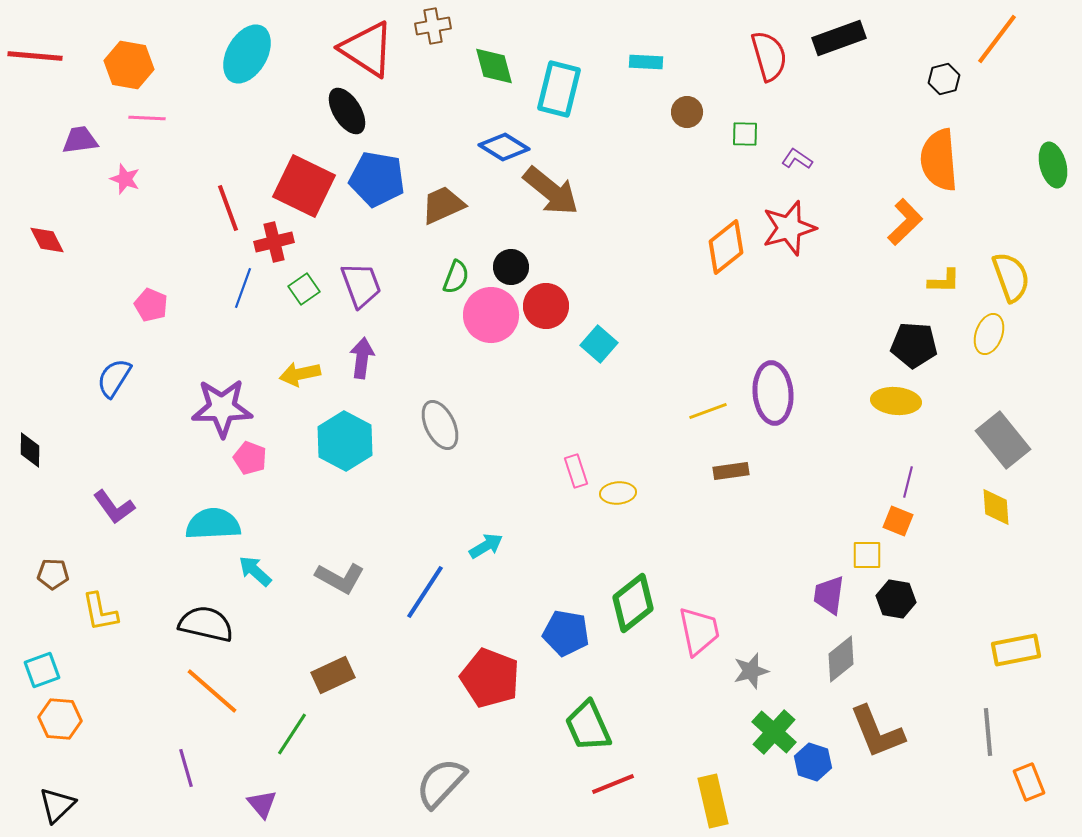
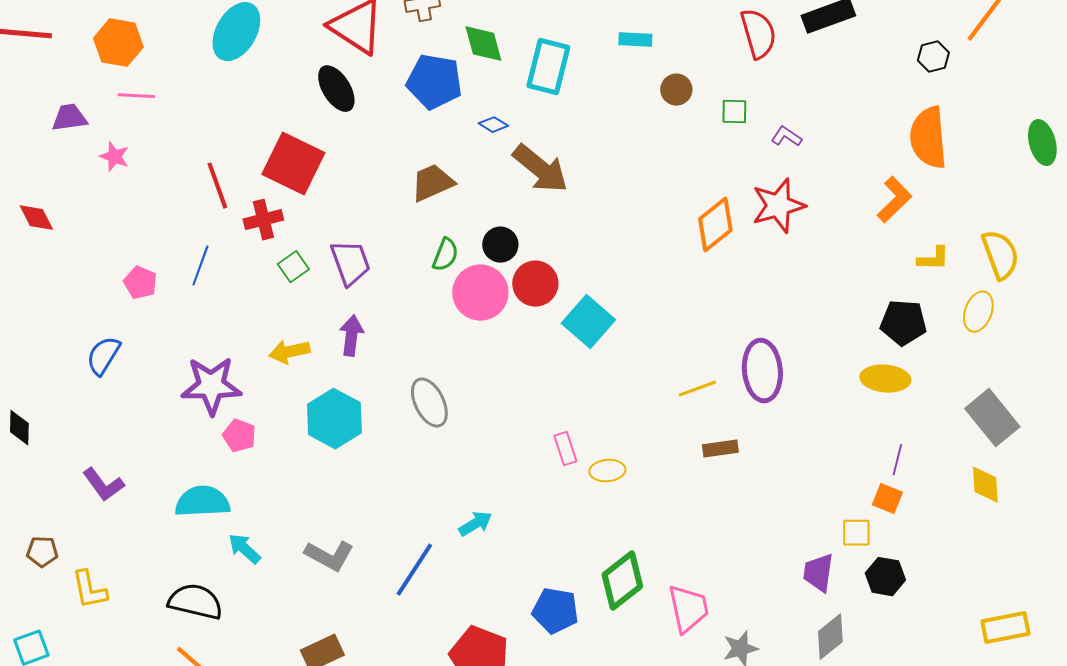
blue diamond: (504, 147) -> (493, 125), size x0.6
blue pentagon: (377, 179) -> (434, 82), moved
blue line: (243, 288) -> (200, 266), moved
cyan square: (599, 344) -> (588, 322), size x1.4

